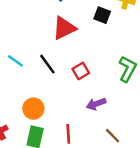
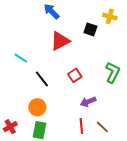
cyan line: (15, 61) -> (21, 58), moved
black line: (47, 64) -> (42, 79), moved
red line: (68, 134) -> (81, 126), moved

